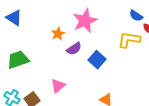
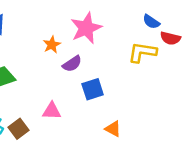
blue square: (97, 60) -> (93, 89), moved, turned 30
pink triangle: (58, 86) -> (52, 111), turned 42

